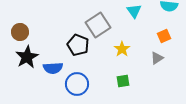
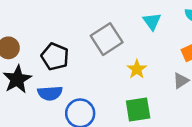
black pentagon: (78, 45) -> (55, 57), moved
green square: (123, 81) -> (138, 110), size x1.5

